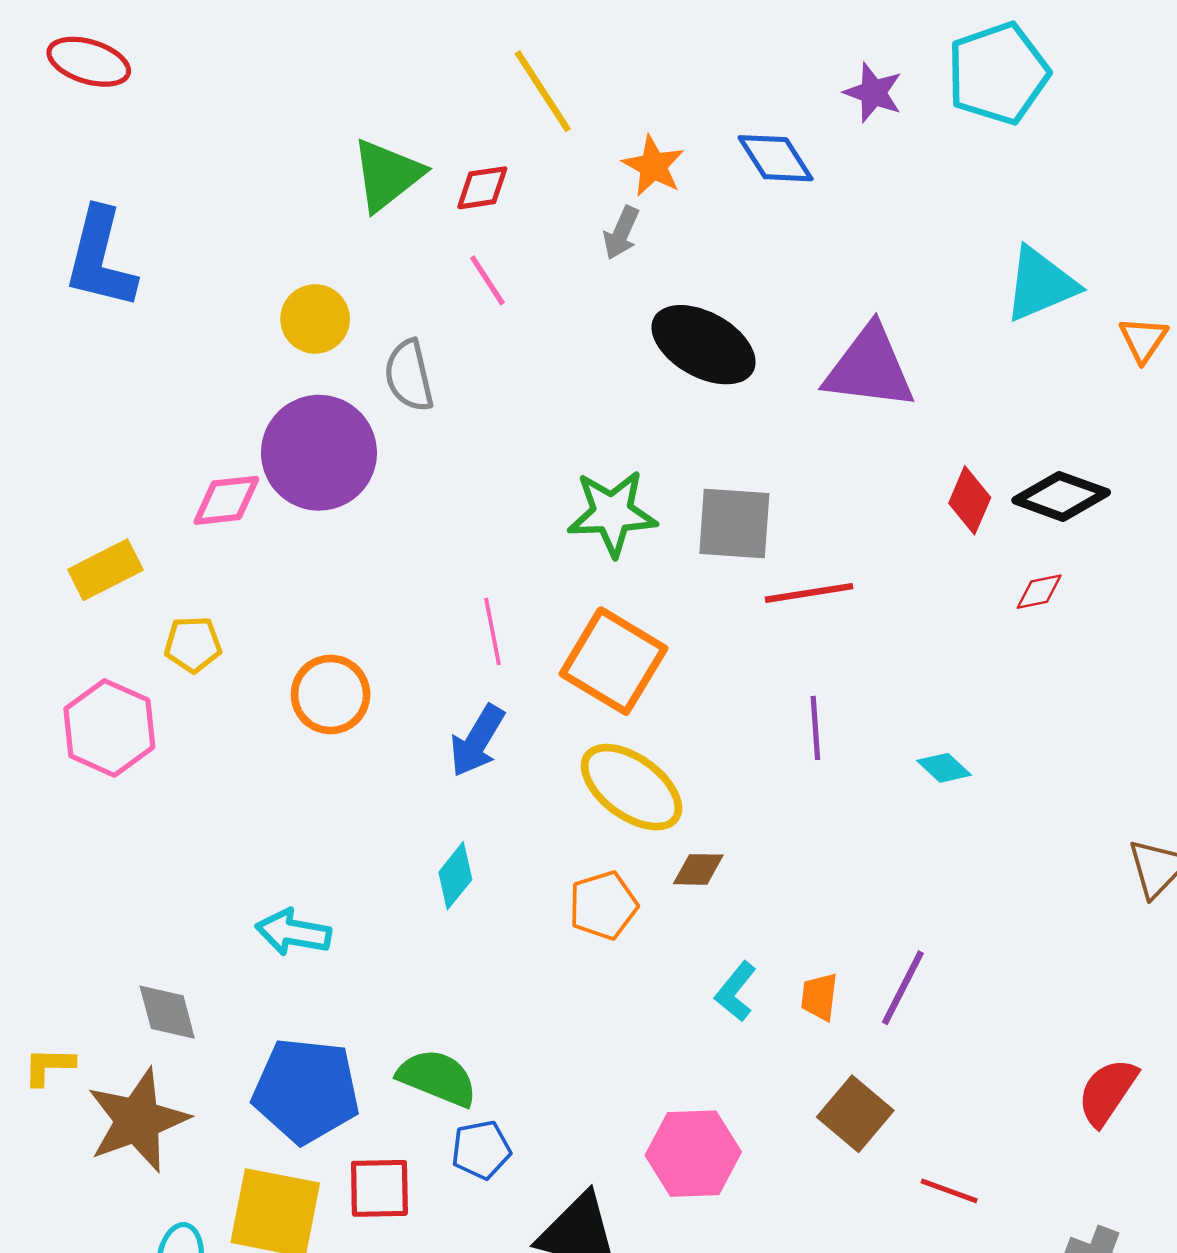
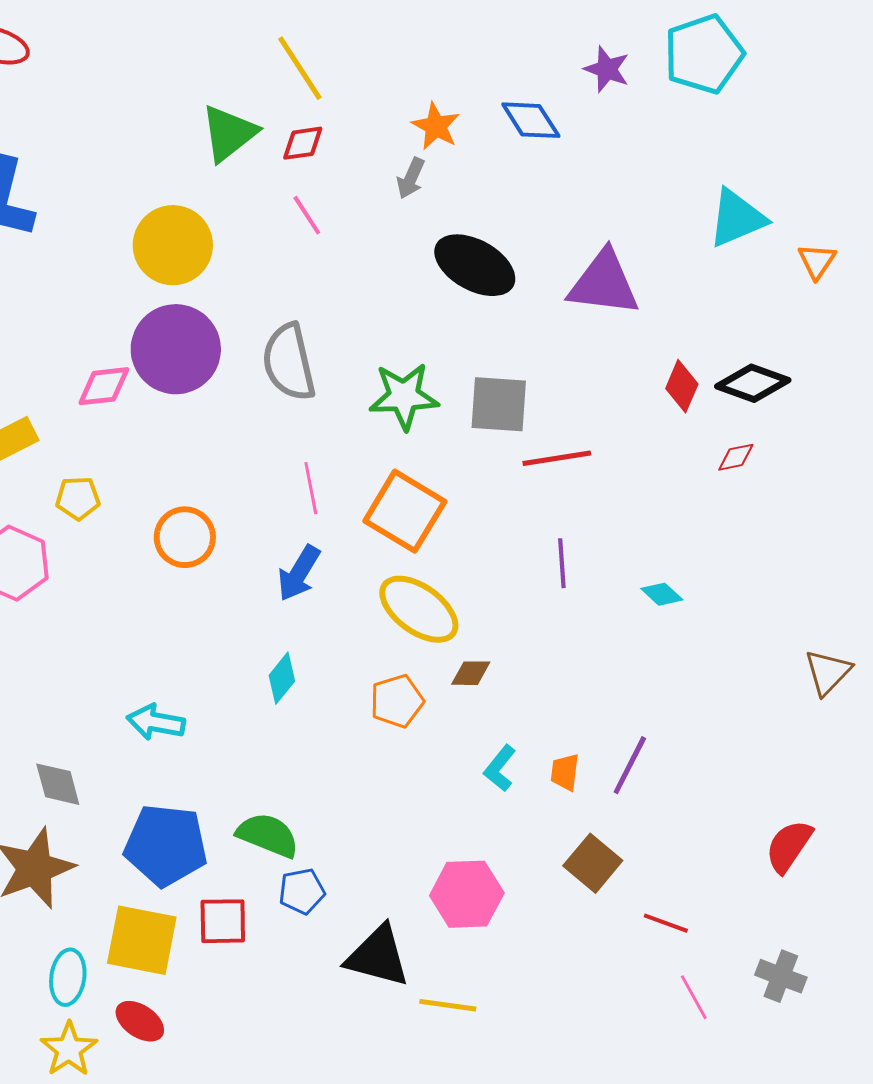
yellow line: (543, 91) -> (300, 68), moved
yellow circle: (315, 319) -> (173, 245), size x1.5
gray semicircle: (409, 376) -> (289, 362), moved, size x1.4

